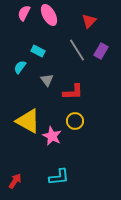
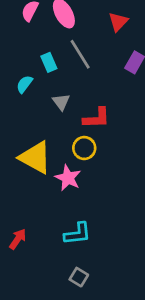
gray line: (77, 50) -> (80, 54), moved
cyan rectangle: (38, 51) -> (49, 62), turned 40
yellow circle: (75, 121) -> (84, 148), moved

